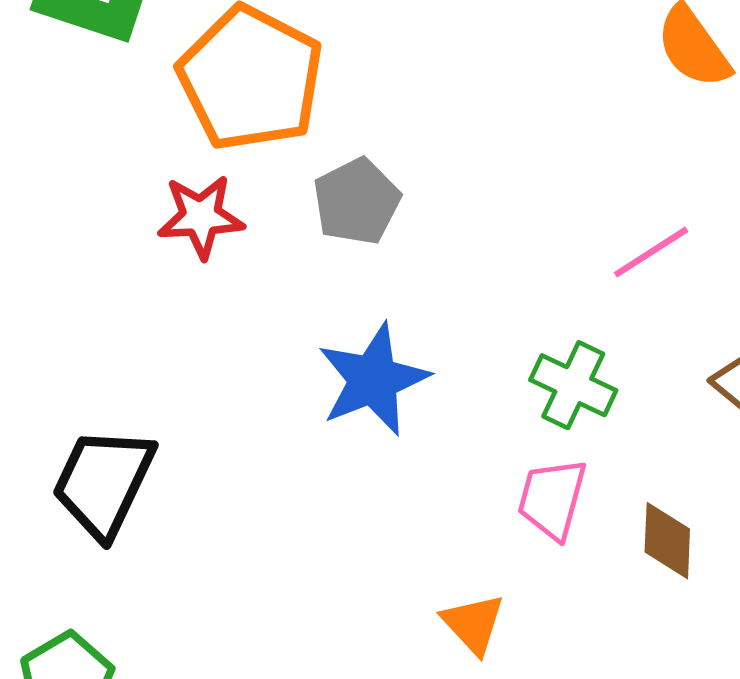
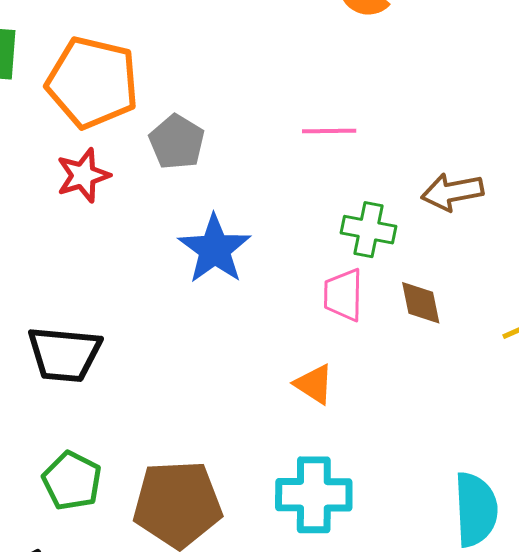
pink line: (651, 252) -> (329, 131), moved, turned 46
green cross: (573, 385) -> (369, 230), moved
black trapezoid: (103, 482) -> (64, 354), turned -96

